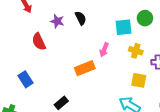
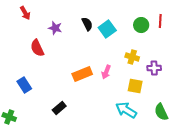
black semicircle: (81, 18) -> (87, 24), moved
cyan square: (124, 27) -> (107, 29), moved, turned -30
pink arrow: (104, 50) -> (106, 72), moved

